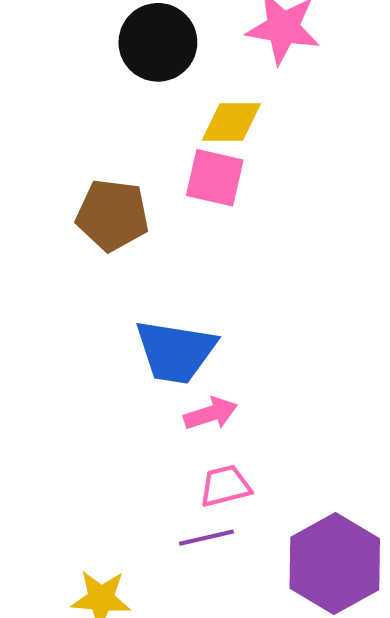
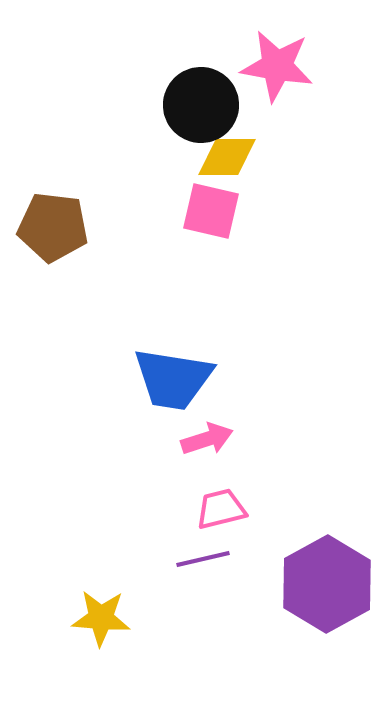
black circle: (158, 42) -> (201, 105), moved
brown pentagon: (112, 215) -> (53, 227), moved

